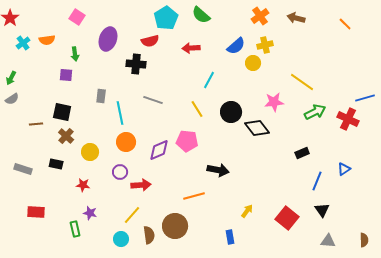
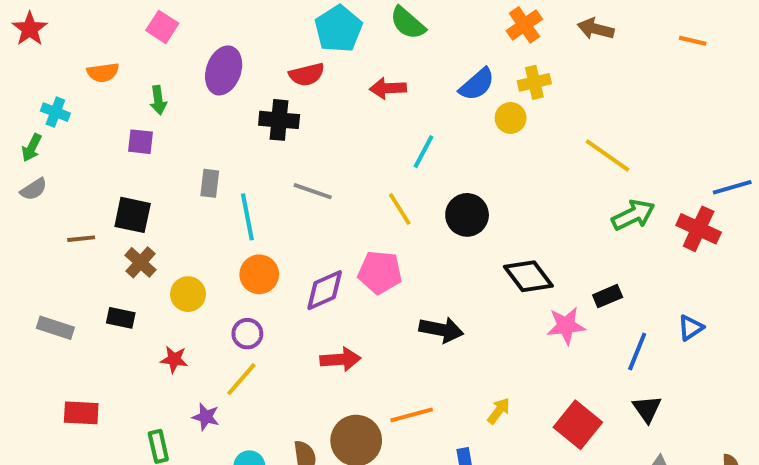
orange line: (345, 24) -> (693, 41), turned -32
cyan cross: (23, 43) -> (55, 112), moved, turned -32
pink star: (274, 102) -> (566, 326), moved
black diamond: (257, 128) -> (528, 276), moved
red arrow: (141, 185) -> (340, 359), moved
orange line: (194, 196) -> (412, 415), moved
purple star: (90, 213) -> (206, 417), moved
yellow line: (132, 215) -> (241, 379), moved

